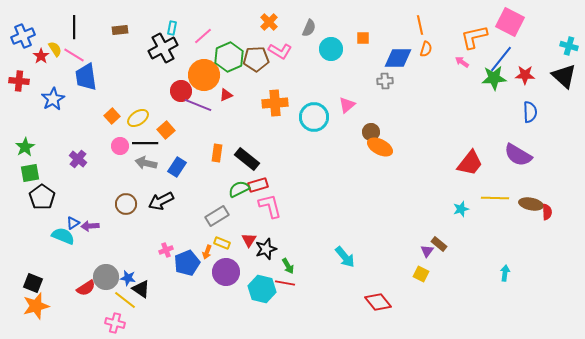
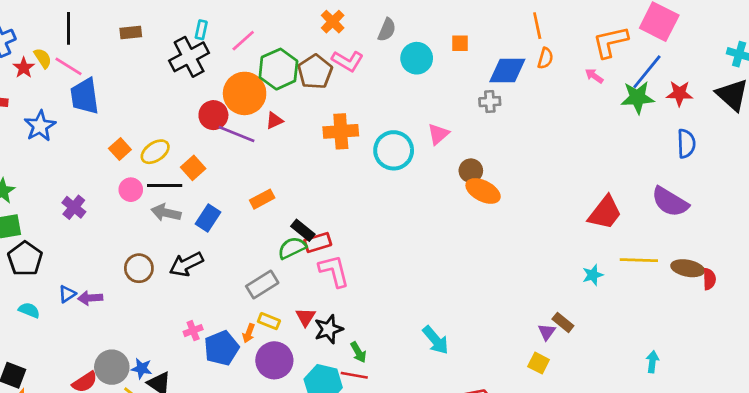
brown pentagon: (256, 59) -> (315, 72), turned -30
orange rectangle: (217, 153) -> (262, 199), turned 54
black rectangle: (247, 159) -> (303, 230), moved, size x0.7
cyan semicircle: (63, 236) -> (29, 310), moved, size x0.7

